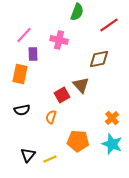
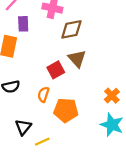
brown diamond: (99, 59) -> (71, 29), moved
orange pentagon: (78, 141) -> (66, 110), moved
black triangle: (28, 155) -> (23, 127), moved

